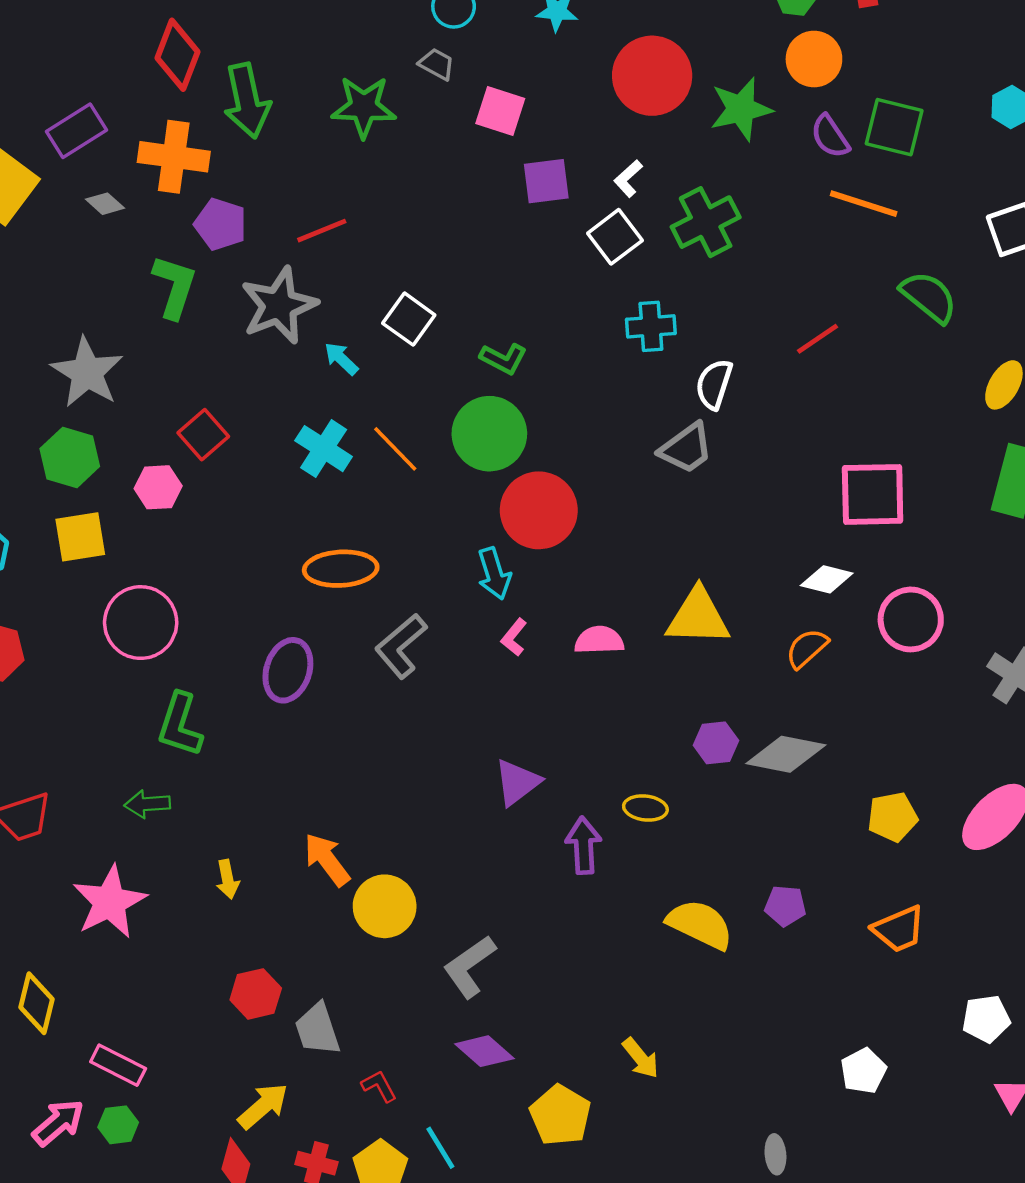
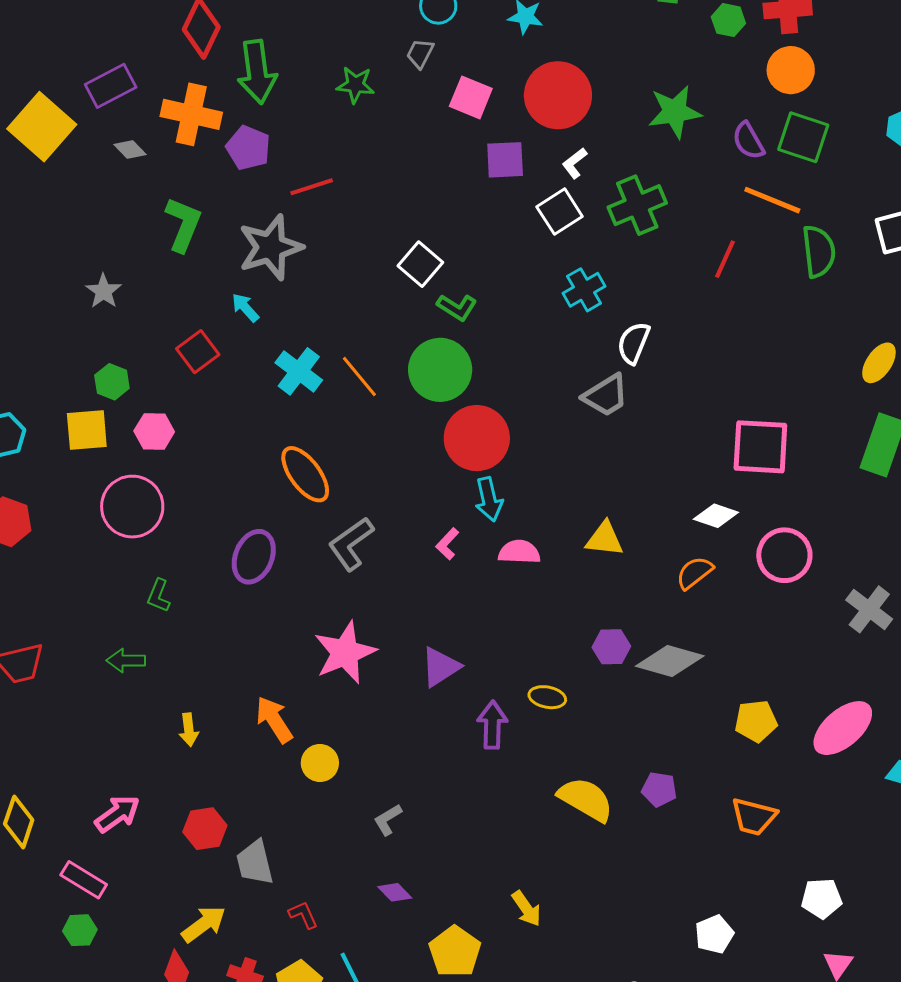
orange circle: (814, 59) -> (791, 70), moved
gray trapezoid: (437, 64) -> (420, 53), turned -96
red circle: (652, 76) -> (558, 95), moved
green star: (364, 107) -> (355, 85), size x0.7
purple pentagon: (220, 224) -> (248, 148), moved
green semicircle: (929, 297) -> (819, 251), moved, turned 40
white square: (409, 319) -> (420, 264), moved
cyan cross: (651, 326) -> (584, 290), turned -30
red line: (818, 339) -> (725, 259), moved, turned -36
cyan arrow: (341, 359) -> (245, 308), moved
gray star: (87, 372) -> (103, 291), size x0.6
green hexagon: (70, 457) -> (112, 382), moved, size x0.7
pink hexagon: (158, 487) -> (154, 431), moved
orange ellipse: (341, 569) -> (305, 474), turned 52
cyan arrow: (494, 574) -> (489, 499), moved
yellow triangle: (698, 617) -> (604, 539), size x0.7
green L-shape: (180, 725) -> (159, 596), size x0.6
pink star: (110, 902) -> (345, 653), moved
yellow circle: (385, 906) -> (320, 763), size x0.7
orange trapezoid: (899, 929) -> (754, 817), turned 33
gray L-shape: (470, 967) -> (388, 820), size x0.6
purple diamond: (484, 1051) -> (395, 892), size x0.7
pink arrow: (58, 1123) -> (117, 814), moved

